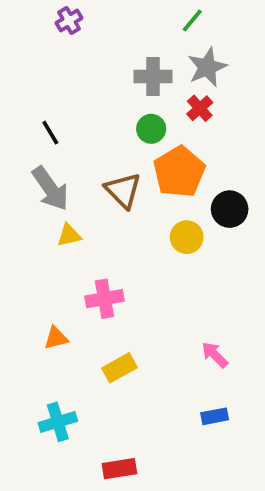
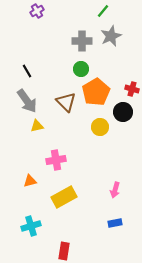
red cross: (200, 108) -> (132, 89), moved, turned -32
pink arrow: (215, 355) -> (115, 190), turned -119
yellow rectangle: (119, 368) -> (64, 197), size x1.4
red rectangle: (119, 469) -> (64, 251), turned -72

